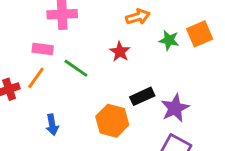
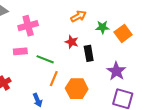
orange square: (200, 34) -> (123, 33), moved
orange line: (36, 78) -> (54, 79), moved
black rectangle: (142, 96) -> (89, 53), moved, turned -63

